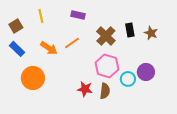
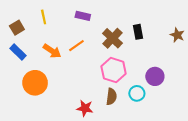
brown star: (151, 33) -> (177, 35), moved
cyan circle: (128, 79) -> (137, 93), moved
red star: (85, 89) -> (85, 108), moved

